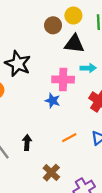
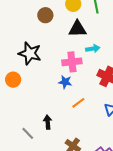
brown circle: (53, 25) -> (45, 15), moved
orange line: (69, 138) -> (78, 103), moved

